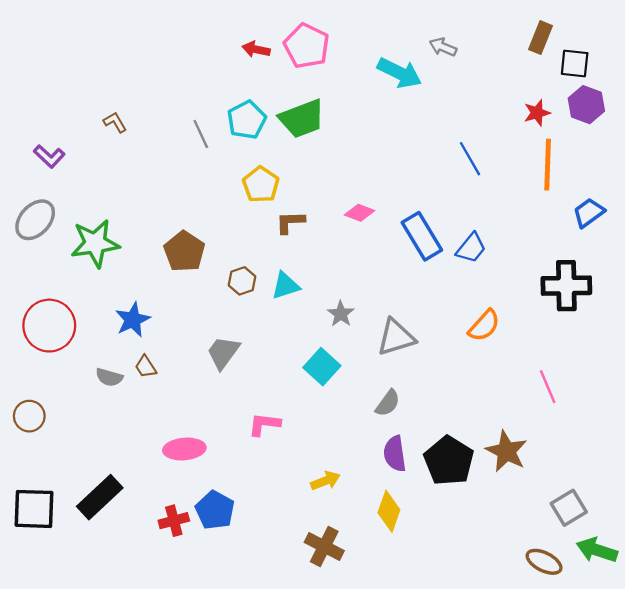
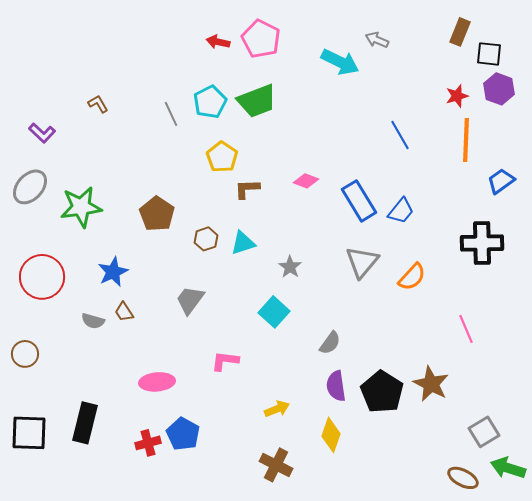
gray triangle: (396, 337) -> (362, 262), moved, turned -33
black rectangle: (100, 497) -> (85, 423), turned -33

